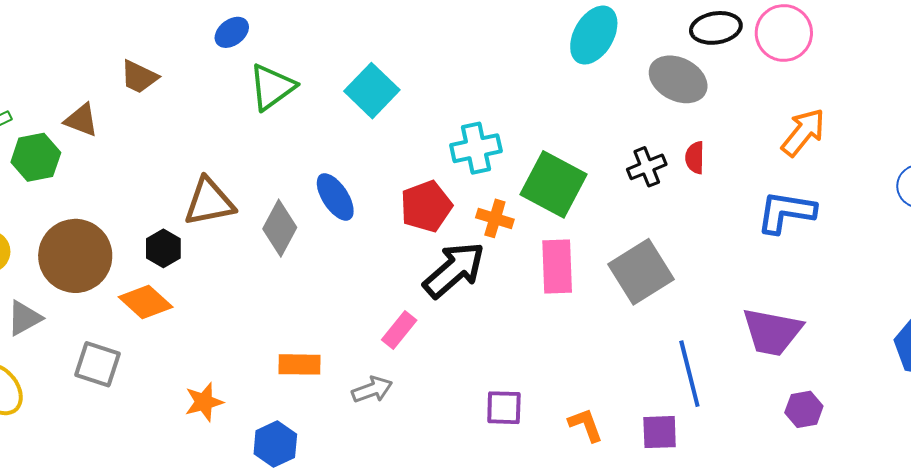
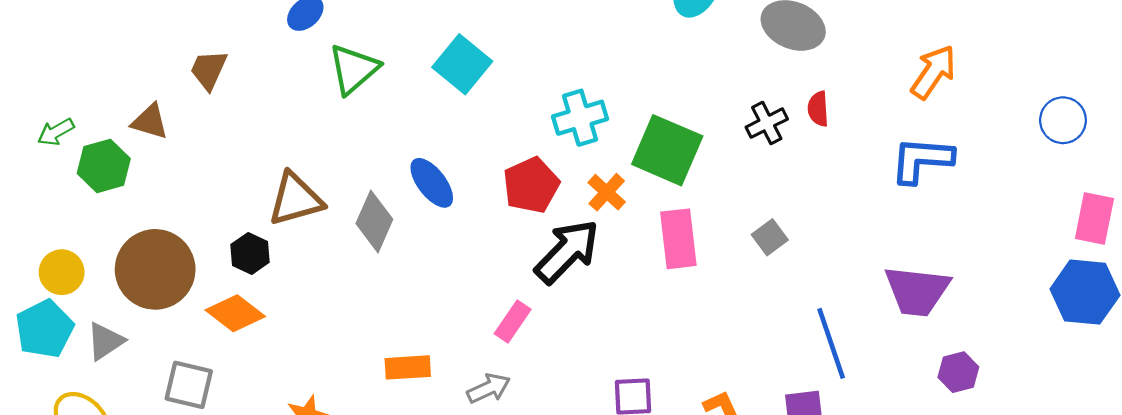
brown trapezoid: (139, 77) -> (209, 70), turned 93
orange cross: (495, 218) -> (607, 192), turned 30
gray square: (641, 272) -> (770, 237), size x0.5

